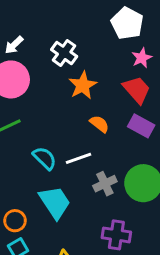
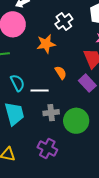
white cross: (64, 53) -> (64, 21), moved
orange star: (83, 85) -> (46, 44), moved

